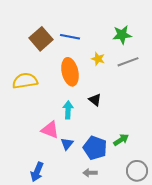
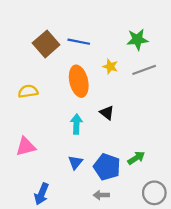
yellow semicircle: (25, 81) -> (28, 91), size x0.7
pink triangle: (50, 130) -> (26, 147), moved, turned -36

